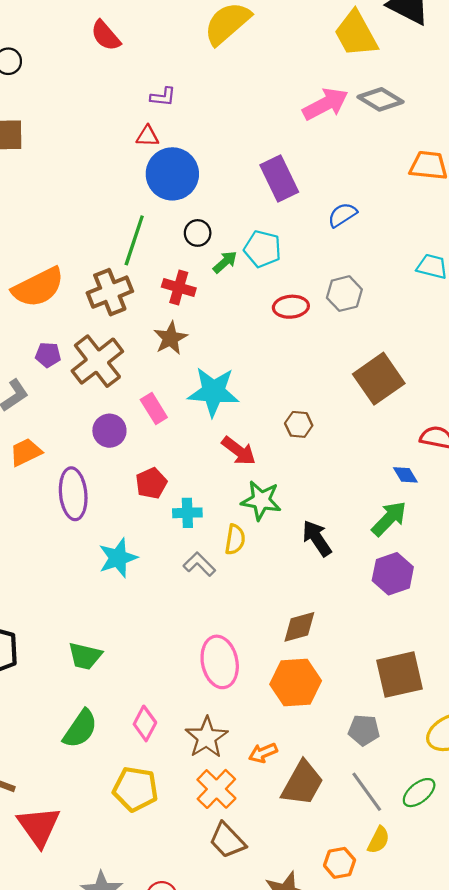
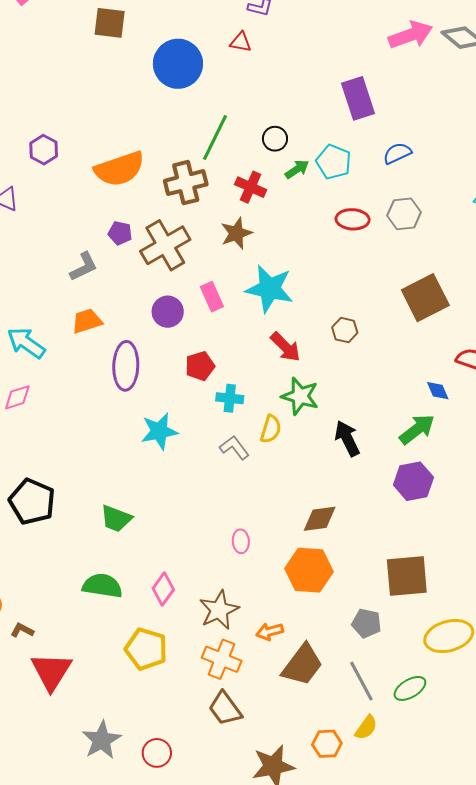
blue circle: (172, 174) -> (178, 64), moved
blue semicircle: (342, 215) -> (397, 153), moved
pink ellipse: (220, 662) -> (241, 541), size x0.5
green semicircle: (80, 729) -> (102, 586), turned -123
orange cross: (216, 789) -> (222, 659), turned -30

